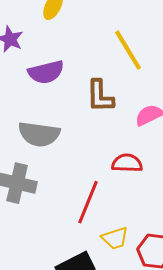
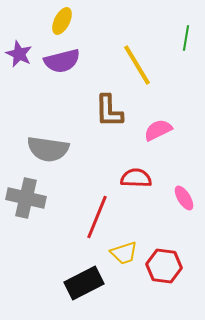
purple semicircle: (46, 72) -> (62, 61), moved

